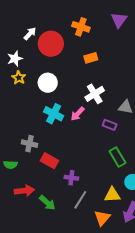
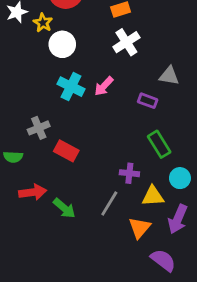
yellow star: (19, 78) -> (43, 23), moved
white cross: (95, 94) -> (126, 42), moved
gray cross: (29, 144) -> (39, 128), turned -35
purple cross: (71, 178) -> (129, 173), moved

